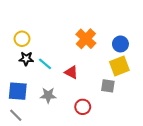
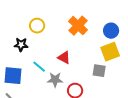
yellow circle: (22, 39) -> (37, 26), moved
cyan line: (45, 64) -> (39, 67), moved
gray star: (48, 95) -> (55, 80), moved

